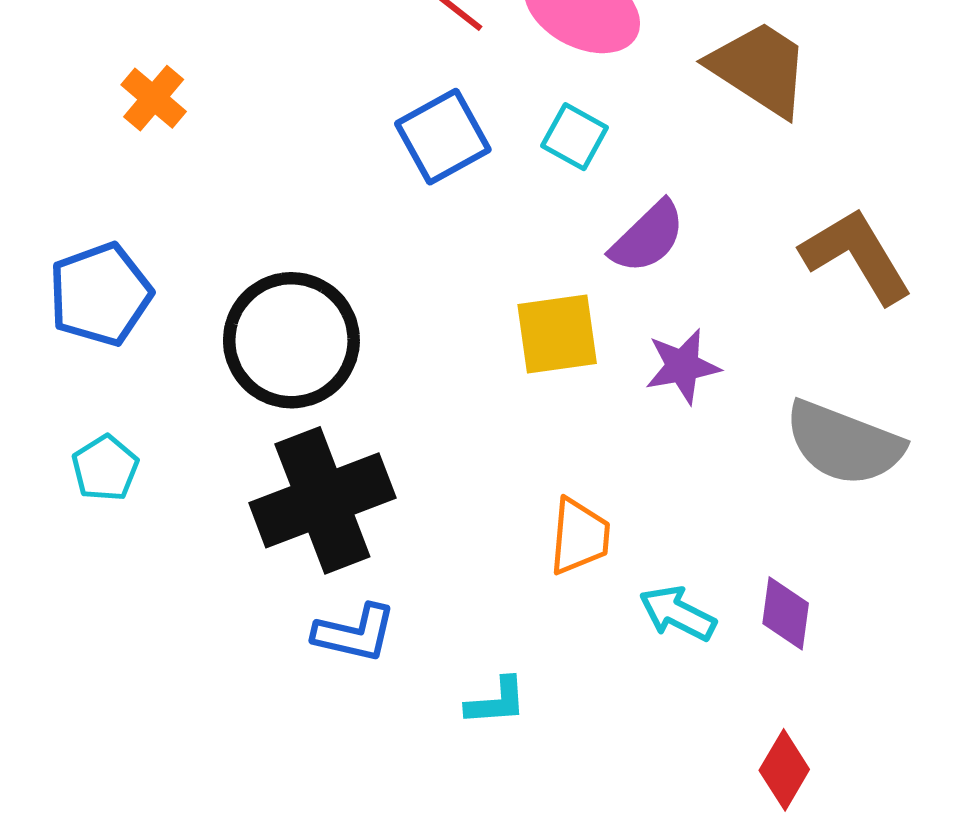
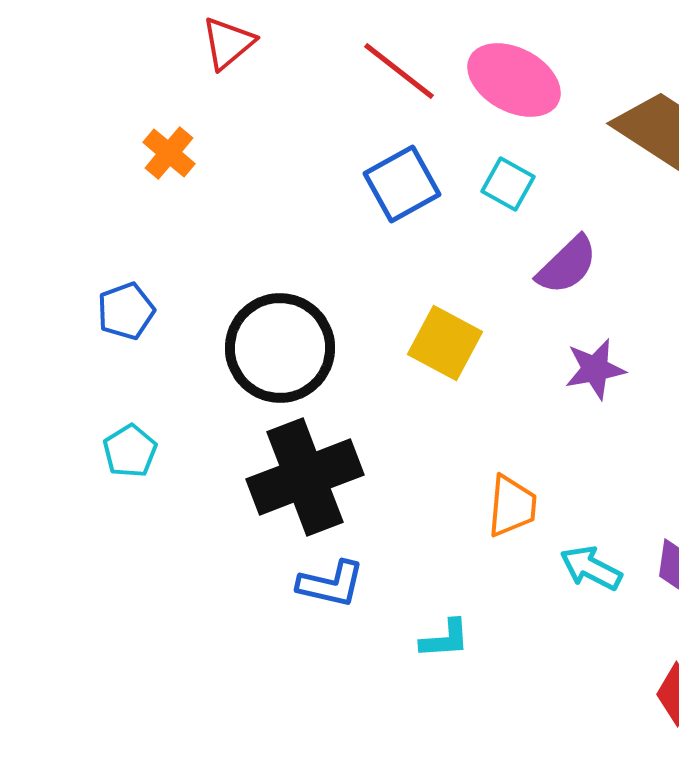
blue pentagon: (100, 294) -> (126, 311), size x0.7
yellow square: (557, 334) -> (445, 343), moved, turned 36

